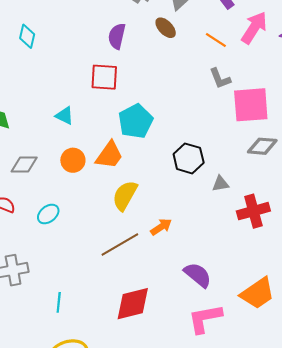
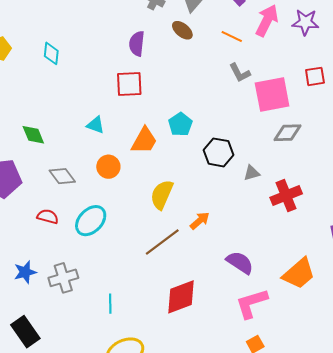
cyan pentagon: (136, 121) -> (180, 124), moved, size x0.7
orange trapezoid: (109, 155) -> (144, 141), moved
gray diamond: (24, 165) -> (62, 176), turned 60
cyan ellipse: (48, 214) -> (91, 221), size x1.5

